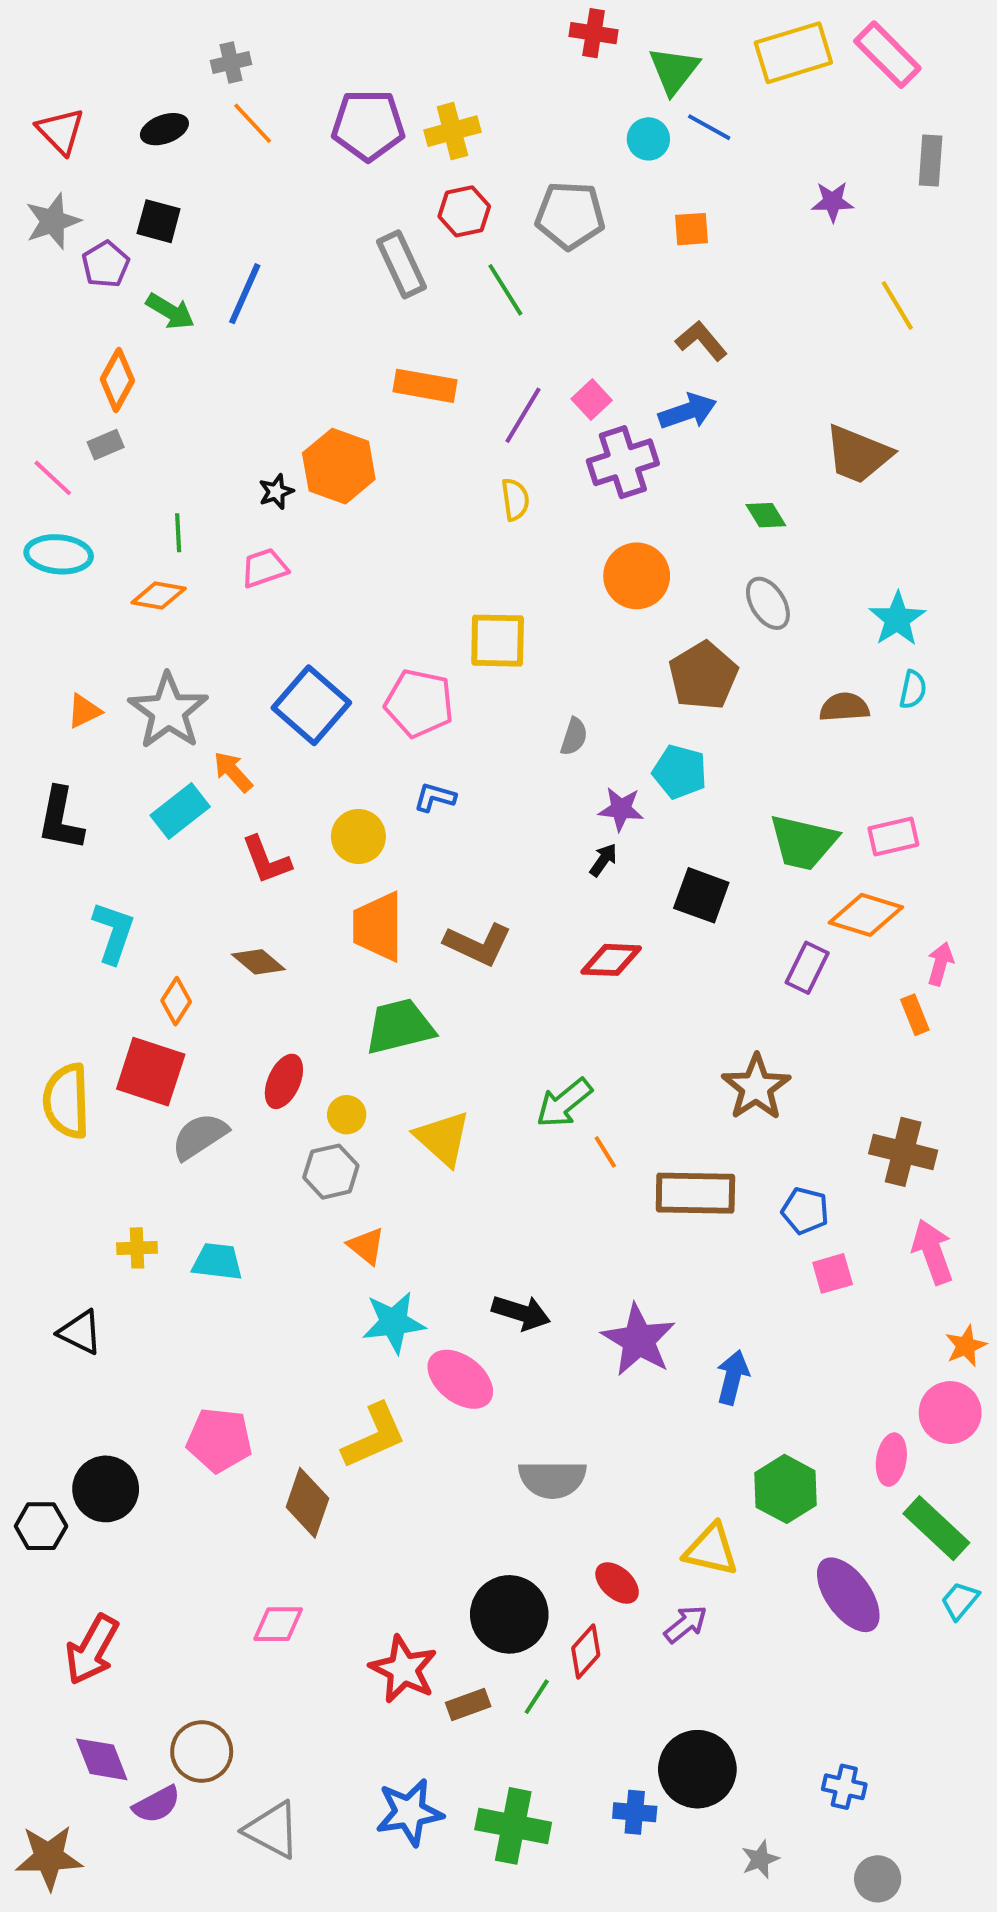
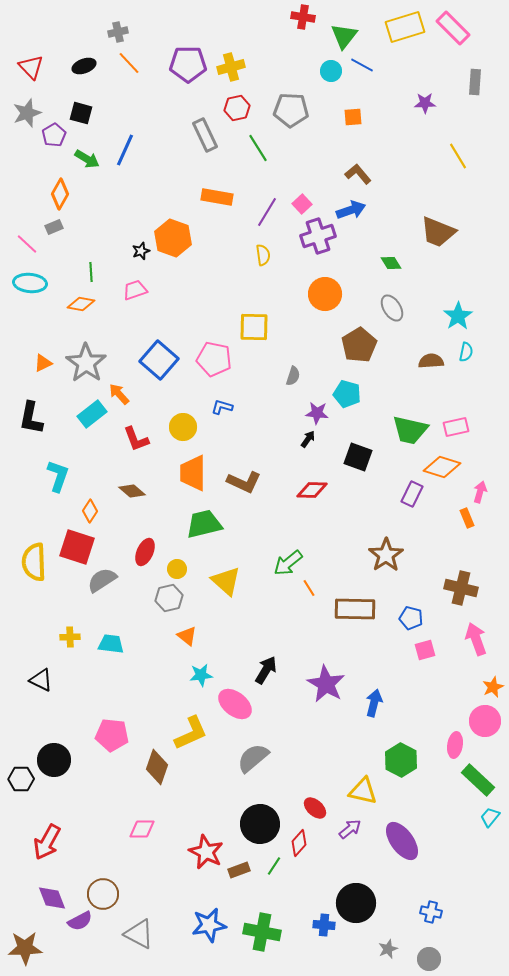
black arrow: (521, 1313) -> (266, 670), turned -76
cyan star: (394, 1322) -> (201, 675), size x0.7
gray semicircle: (552, 1479) -> (253, 758), moved, turned 140
purple ellipse: (848, 1595) -> (402, 841), moved
gray circle: (878, 1879) -> (429, 959), moved

